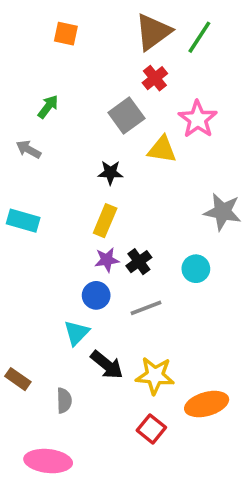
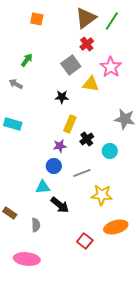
yellow rectangle: (105, 221) -> (70, 124), moved
black cross: (139, 262) -> (87, 139), moved
cyan triangle: (77, 333) -> (43, 187), turned 42
yellow star: (155, 376) -> (102, 195), moved

